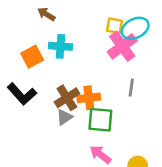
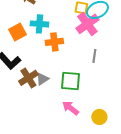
brown cross: (67, 98) -> (28, 78), moved
orange cross: (89, 98) -> (54, 42), moved

